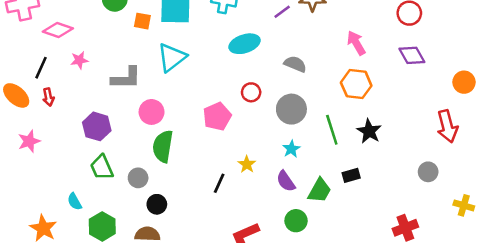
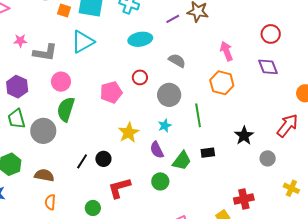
pink star: (79, 60) -> (20, 41), moved
red arrow: (447, 126) -> (287, 125), turned -135
black star: (369, 131) -> (244, 136), moved
yellow star: (247, 164) -> (129, 133), size x1.5
gray circle: (138, 178) -> (43, 131), size x1.6
black line: (219, 183) -> (82, 161), moved
black circle: (157, 204) -> (103, 159), moved

